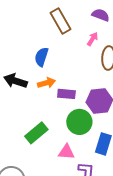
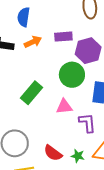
purple rectangle: (66, 94) -> (63, 37), moved

